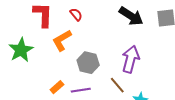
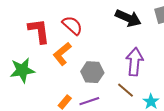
red semicircle: (76, 14) -> (72, 25), size x1.5
green star: (21, 50) -> (22, 70), turned 30

